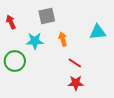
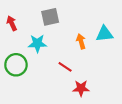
orange arrow: (63, 39) -> (81, 41), moved
red line: (75, 63) -> (65, 67), moved

